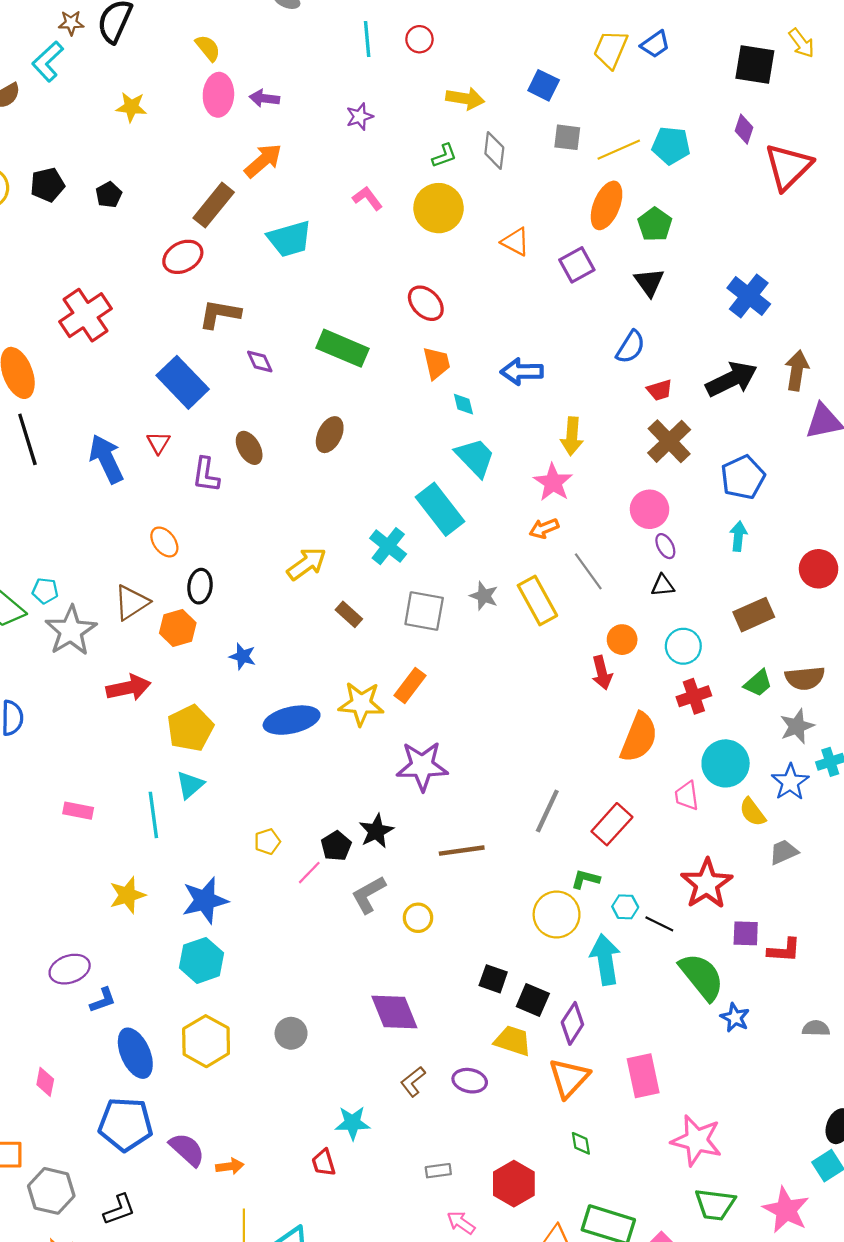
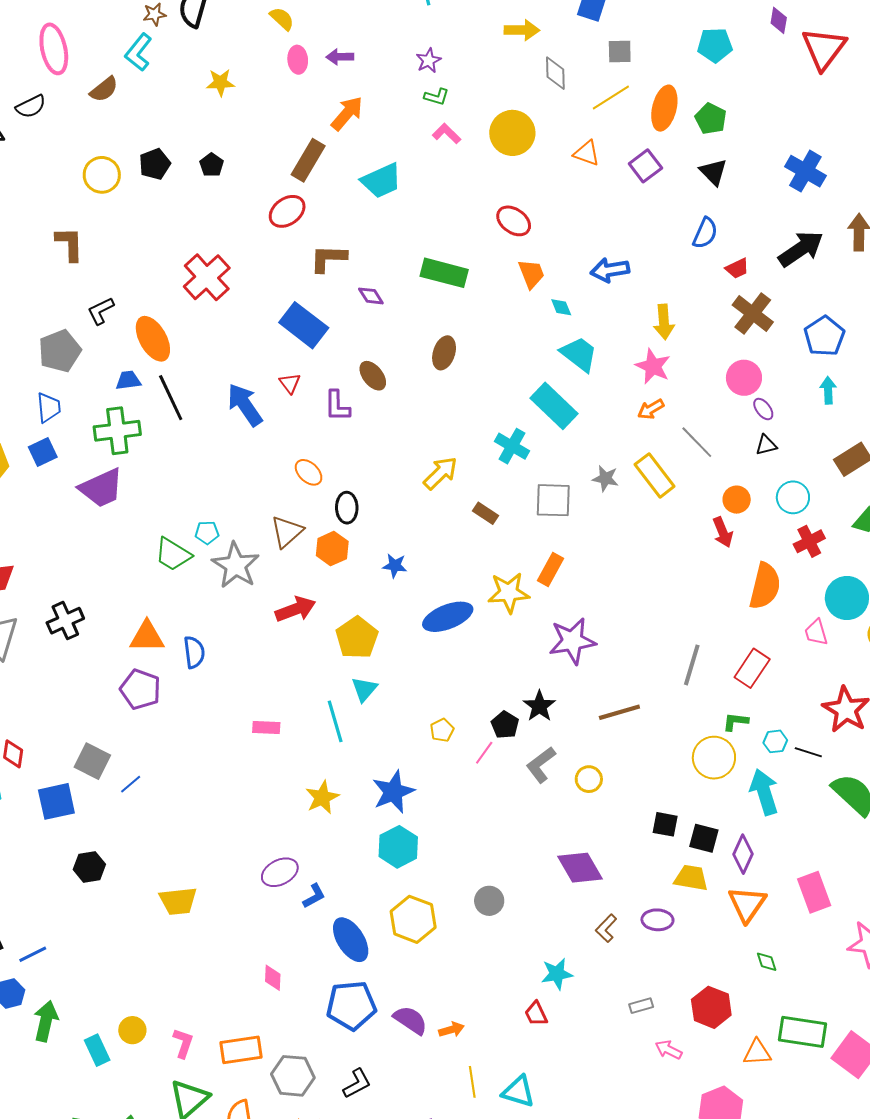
pink ellipse: (218, 95) -> (298, 60), size x0.7
yellow line: (619, 150) -> (611, 98), moved
green L-shape: (444, 156) -> (437, 97), moved, turned 45

